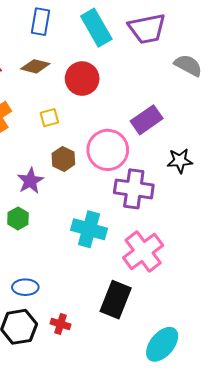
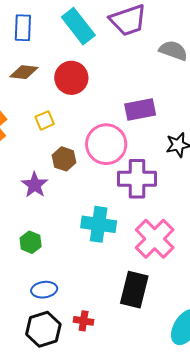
purple rectangle: (147, 120) -> (140, 109), turned 32
green hexagon: (18, 218) -> (31, 242), moved

